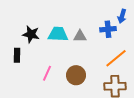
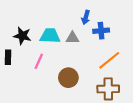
blue arrow: (122, 16) -> (86, 17), moved
pink line: (47, 73) -> (39, 61), moved

